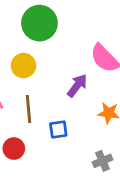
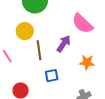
brown line: (28, 109) -> (39, 50), moved

